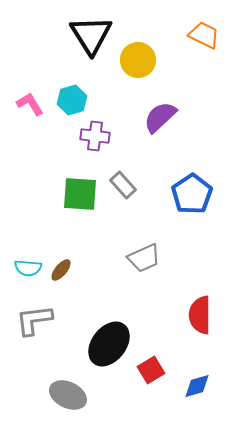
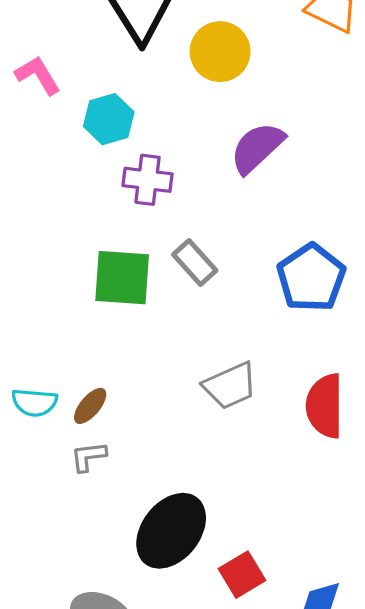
pink L-shape: (30, 104) -> (38, 75), moved
red semicircle: (200, 315) -> (325, 406), moved
gray L-shape: (34, 320) -> (88, 457), moved, size x0.6

